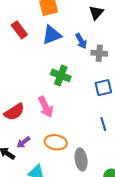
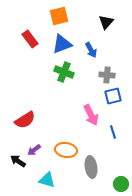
gray cross: (99, 53) -> (107, 75), moved
green cross: (61, 75) -> (64, 72), moved
pink arrow: (46, 107) -> (91, 115), moved

